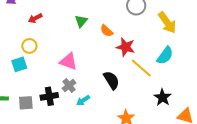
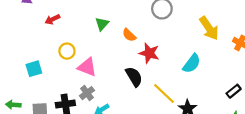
yellow arrow: (167, 23) -> (209, 28), moved
yellow circle: (29, 46) -> (67, 51), moved
yellow line: (141, 68) -> (164, 94), moved
black semicircle: (111, 80) -> (134, 77), moved

